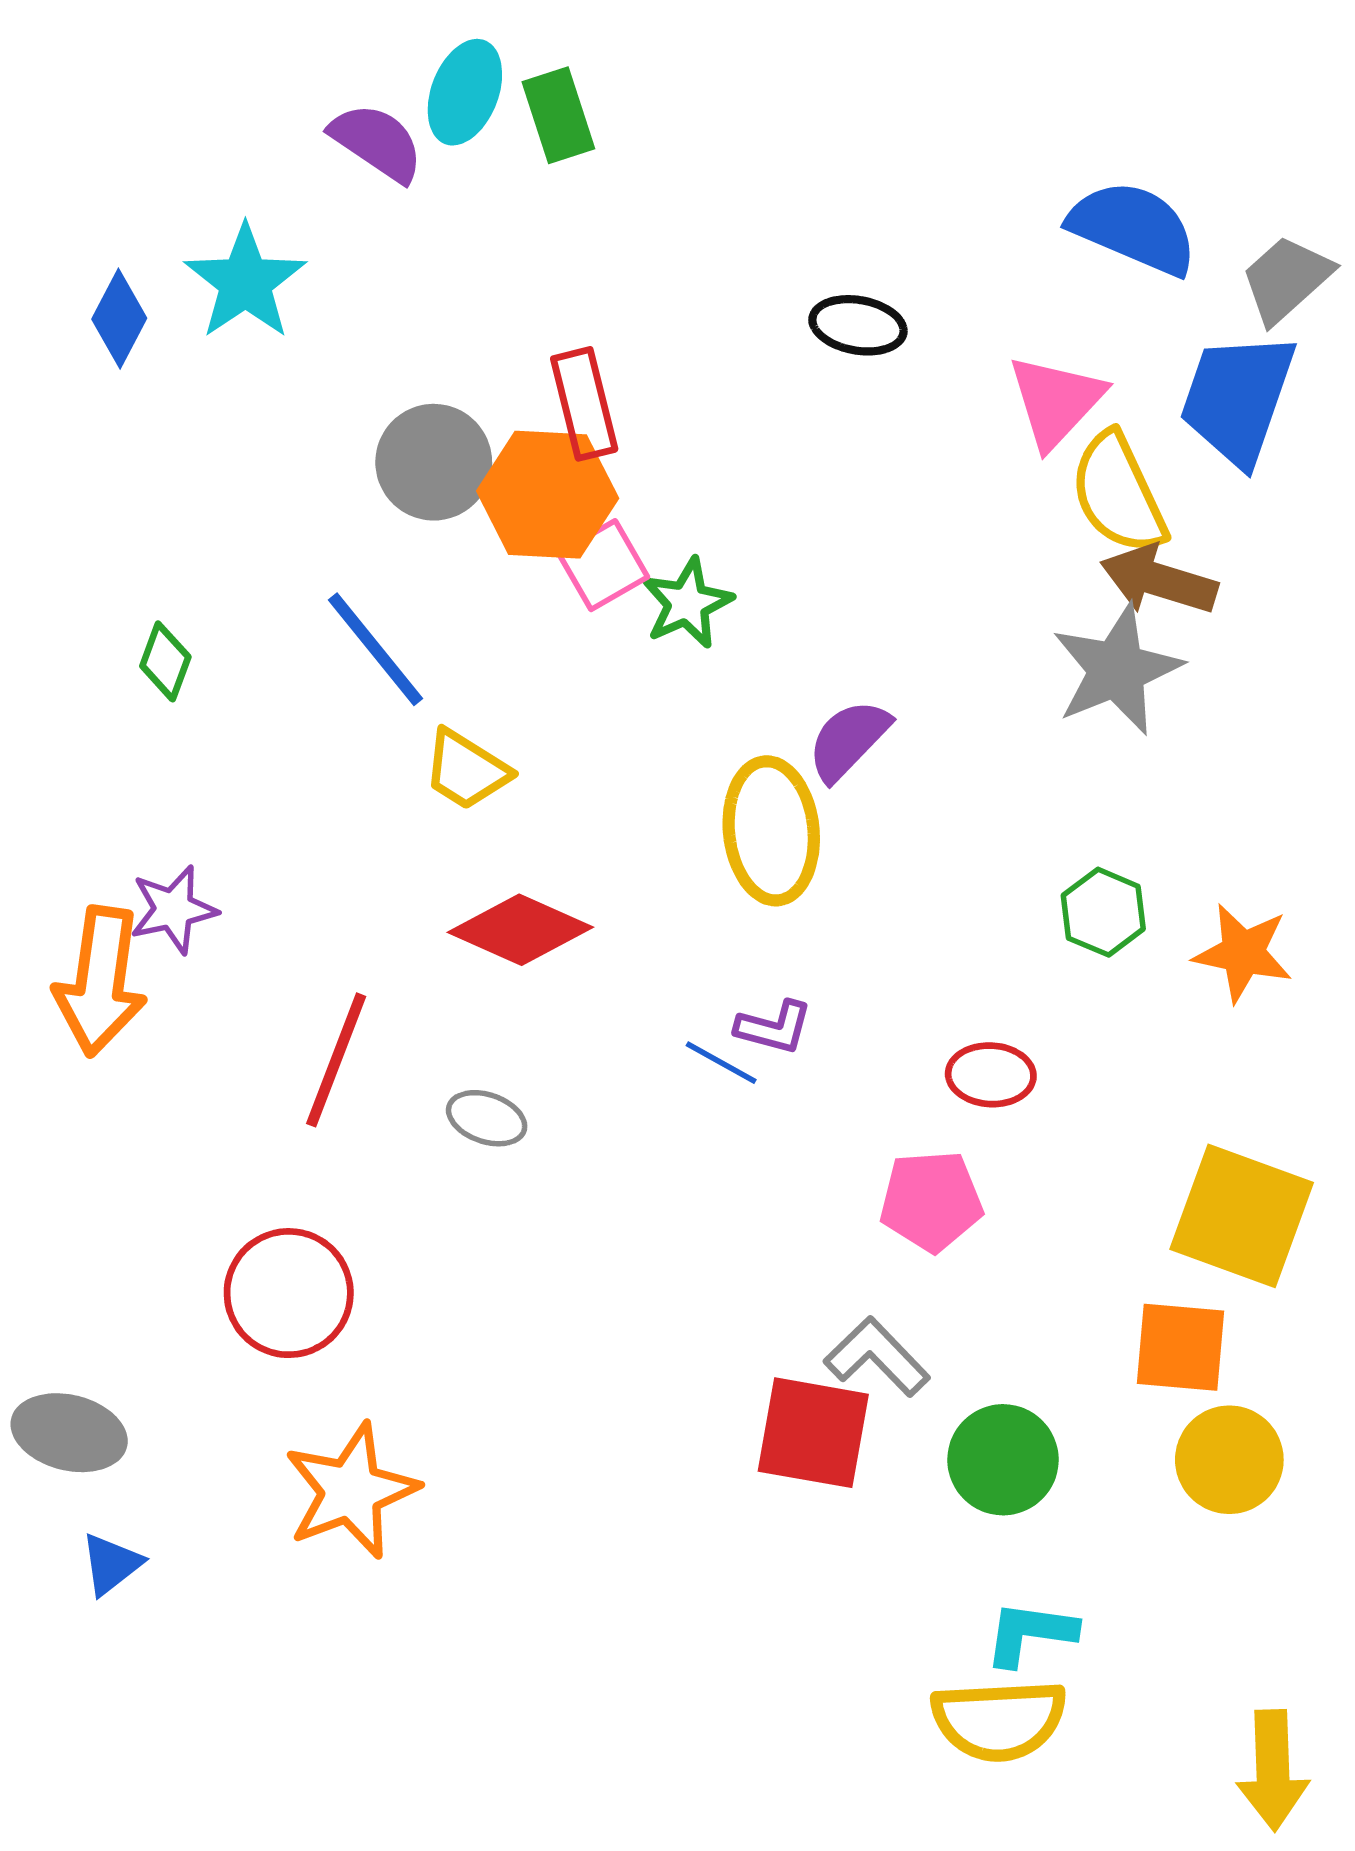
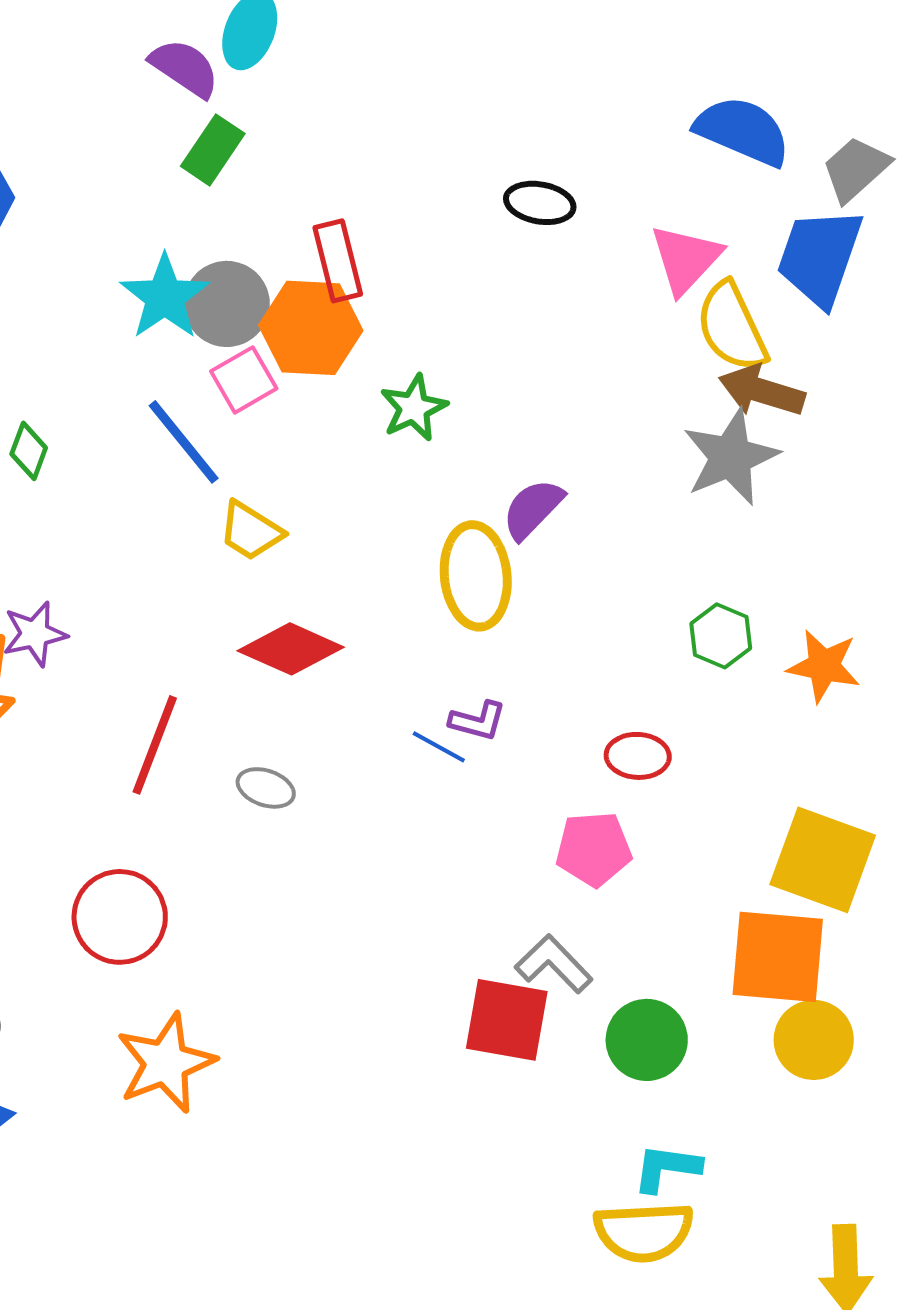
green rectangle: (558, 115) -> (213, 150), moved, turned 52
cyan star: (245, 282) -> (165, 297), moved
pink square: (603, 565) -> (244, 380), moved
orange square: (1181, 1347) -> (778, 957), size x1.4

